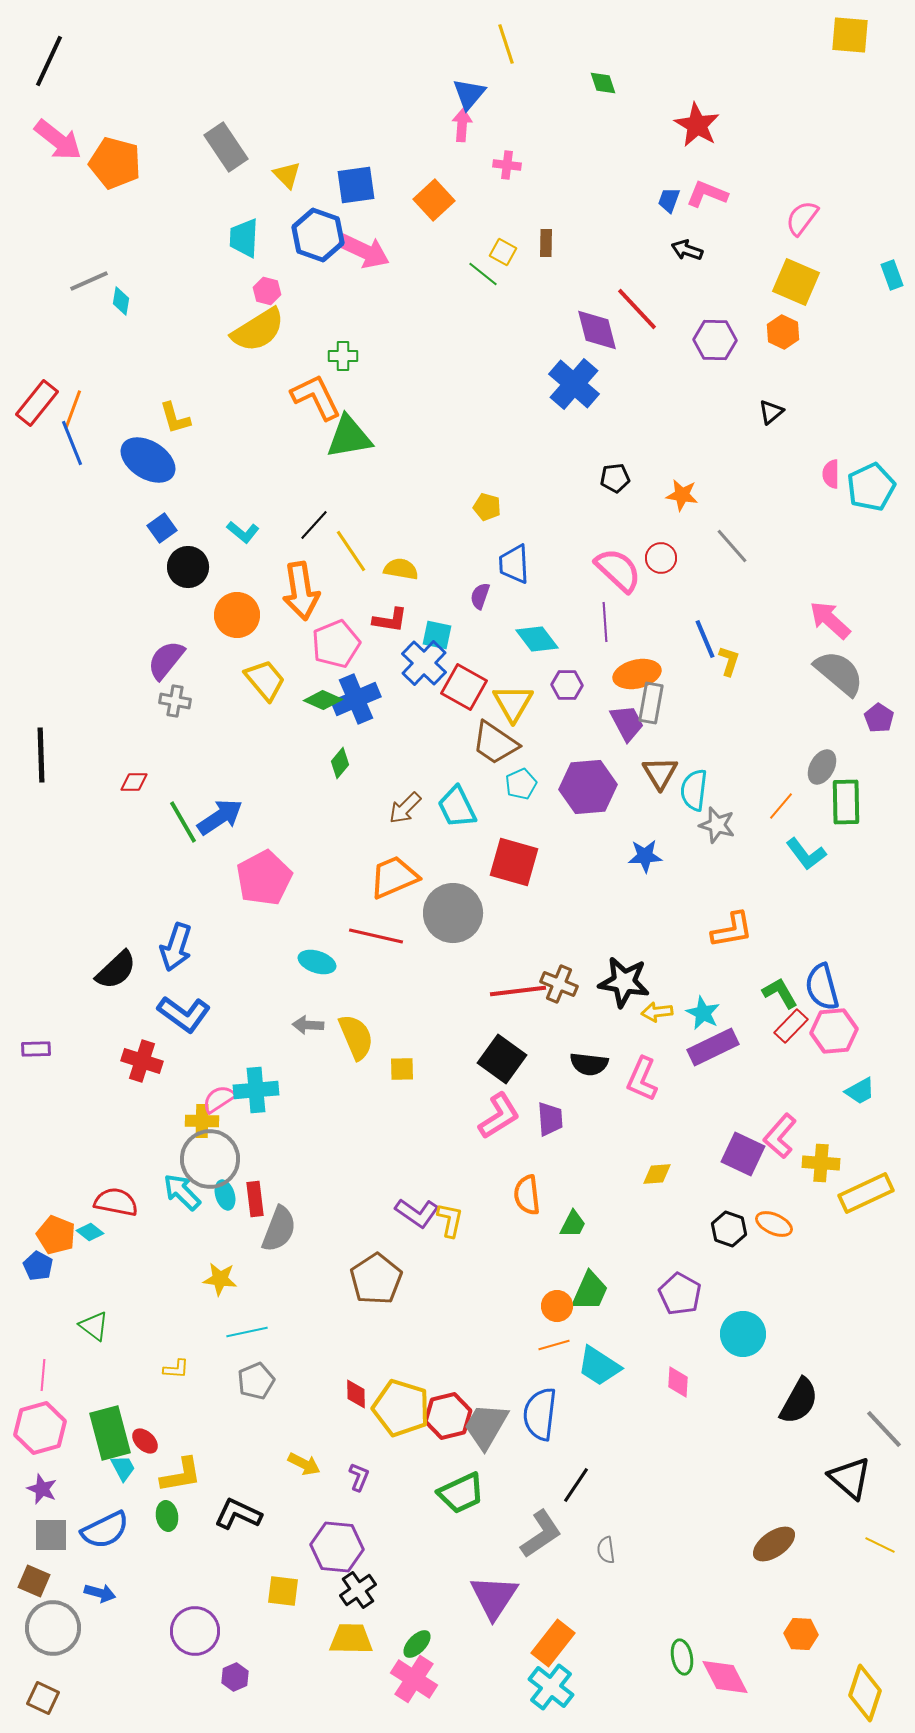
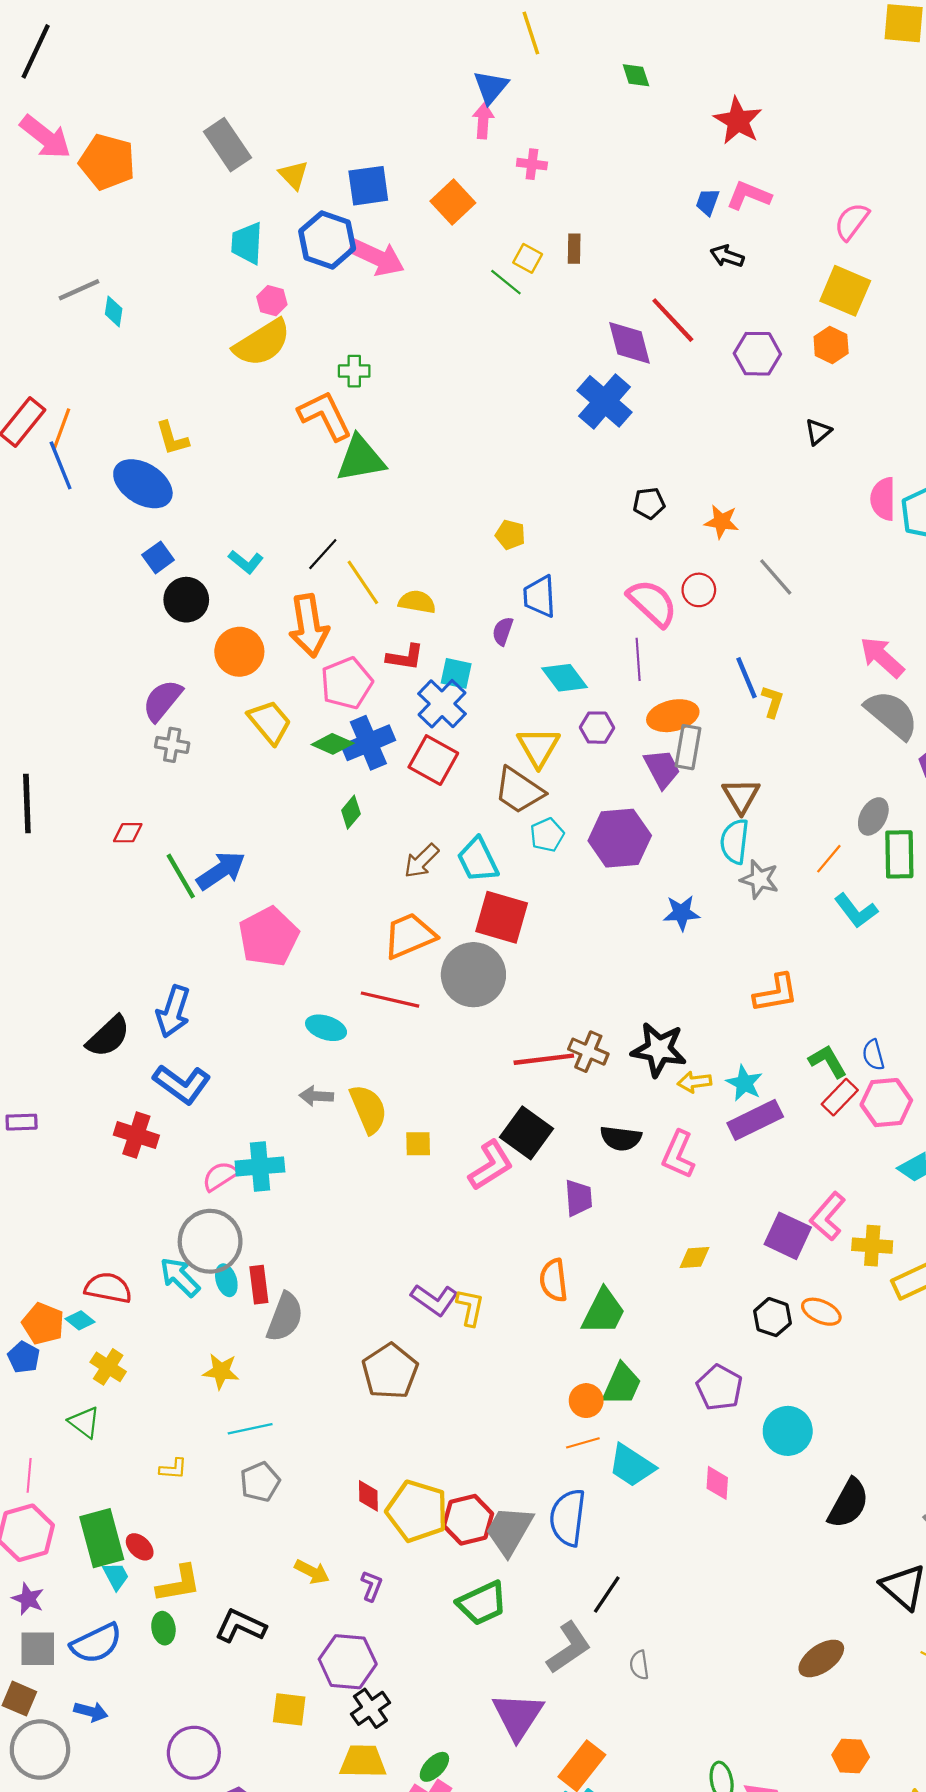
pink semicircle: (831, 474) -> (883, 499), size x1.4
red square: (464, 687) -> (433, 760), moved
brown triangle: (660, 773) -> (741, 796), moved
red square: (514, 862) -> (502, 917), moved
blue semicircle: (822, 987) -> (873, 1055), size x0.6
pink L-shape: (499, 1116) -> (491, 1165), moved
yellow cross: (202, 1121) -> (108, 1367), moved, turned 32
green trapezoid: (573, 1224) -> (603, 1312), size x1.6

